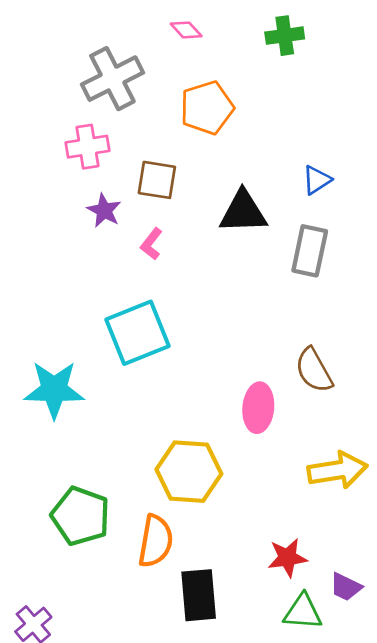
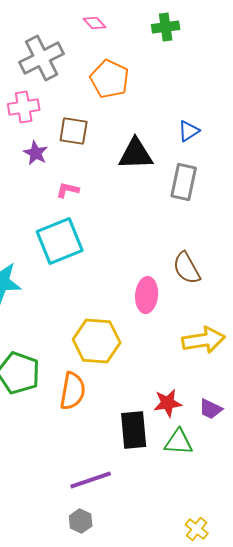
orange pentagon: (207, 108) -> (110, 79), turned -30
pink L-shape: (151, 244) -> (68, 190), moved, turned 65
purple trapezoid: (346, 587) -> (211, 409), moved
black rectangle: (199, 595) -> (134, 430), moved

